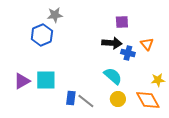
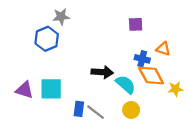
black arrow: (112, 43) -> (102, 72), moved
orange triangle: (147, 44) -> (163, 49), turned -32
purple triangle: (22, 81) -> (24, 90), turned 48
orange diamond: (148, 100) -> (151, 75), moved

